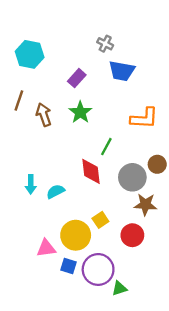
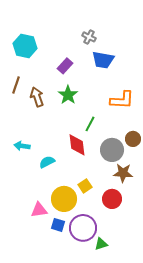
cyan arrow: (31, 184) -> (22, 146), moved, turned 98

